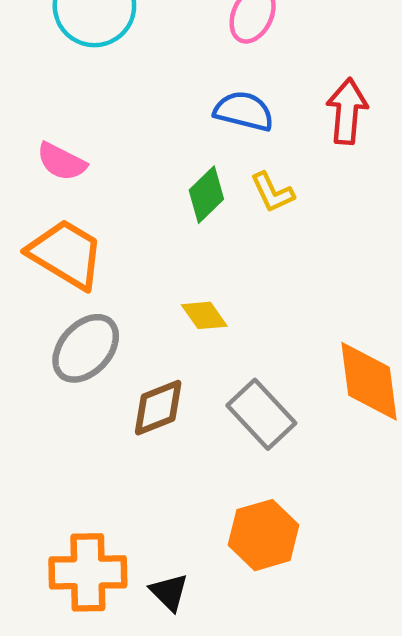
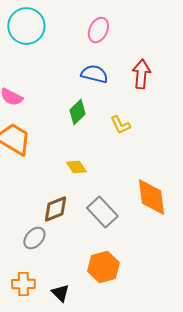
yellow L-shape: (272, 192) -> (120, 125), moved
gray ellipse: (86, 348) -> (34, 238), moved, size x0.7
orange cross: (88, 572) -> (23, 284), size x0.7

